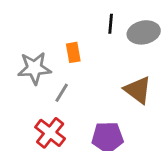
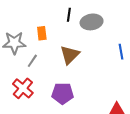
brown triangle: (138, 90) -> (70, 55), moved, turned 35

